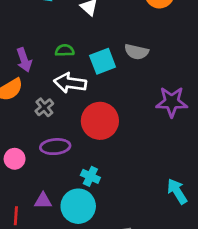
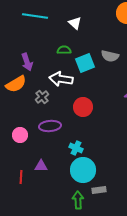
green semicircle: (65, 50) -> (64, 50), moved
red circle: (100, 121) -> (83, 107), size x0.7
cyan circle: (78, 206) -> (83, 170), moved

